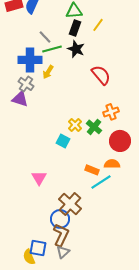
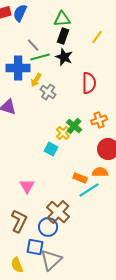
yellow line: (98, 25) -> (97, 37), moved
red semicircle: (101, 75) -> (89, 83), turned 40
gray cross: (26, 84) -> (48, 92), moved
green cross: (94, 127) -> (74, 126), moved
brown L-shape: (61, 235) -> (19, 221), moved
blue square: (38, 248) -> (35, 247), moved
gray triangle: (63, 252) -> (51, 260), size x1.6

